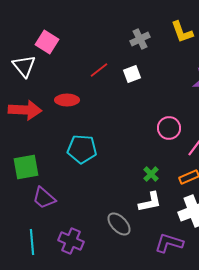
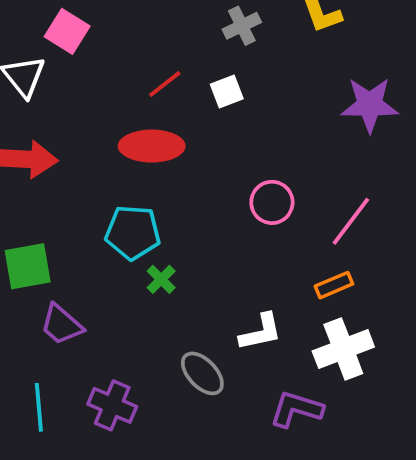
red ellipse: (67, 100) -> (152, 146), moved, size x1.4
pink circle: (169, 128) -> (272, 202), moved
green cross: (151, 174) -> (161, 279), moved

